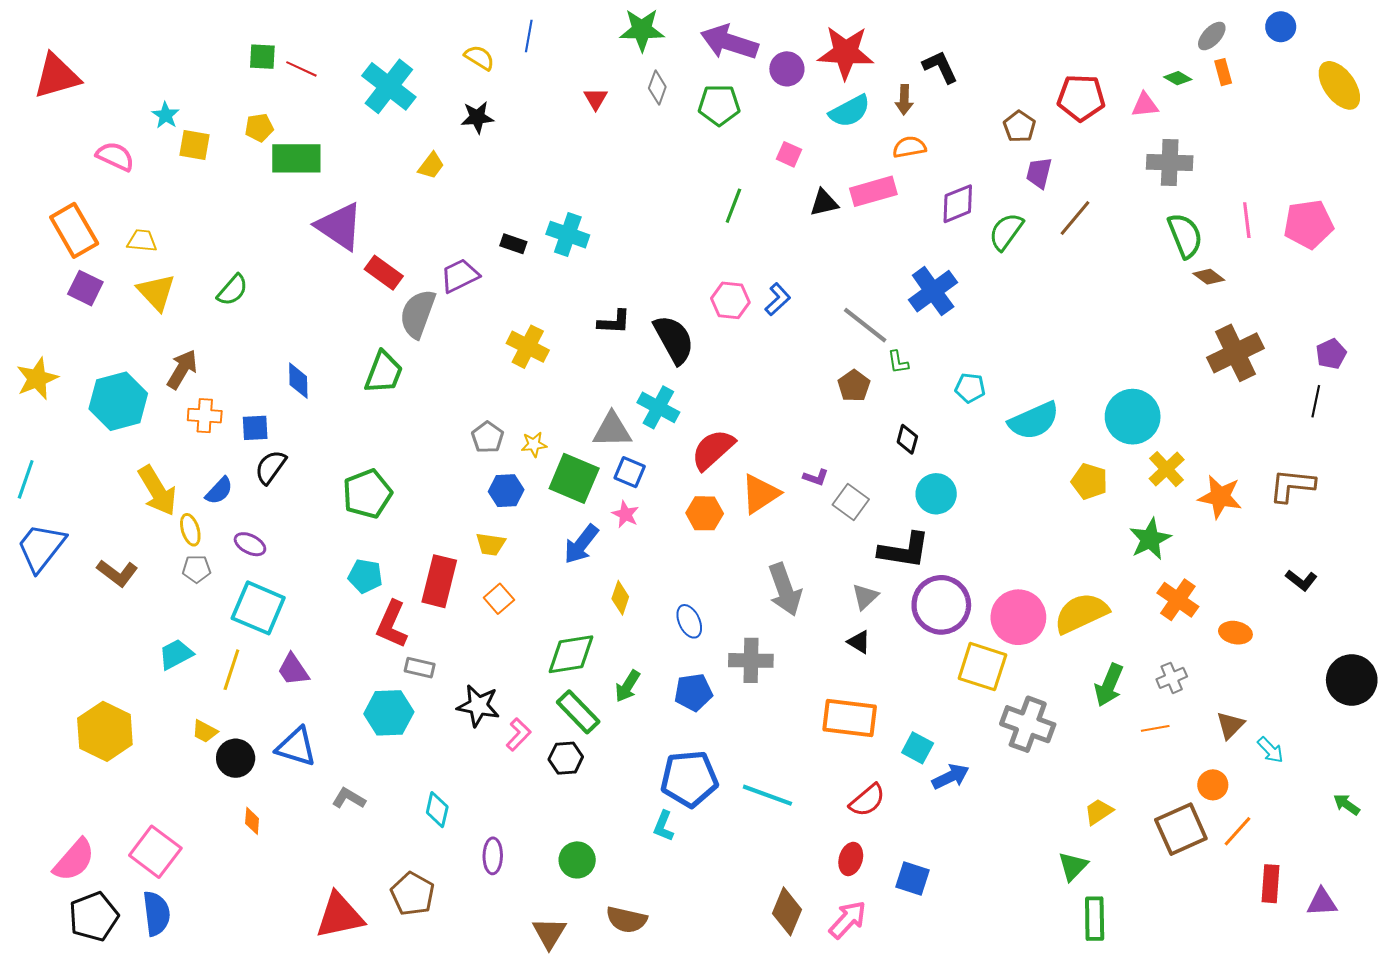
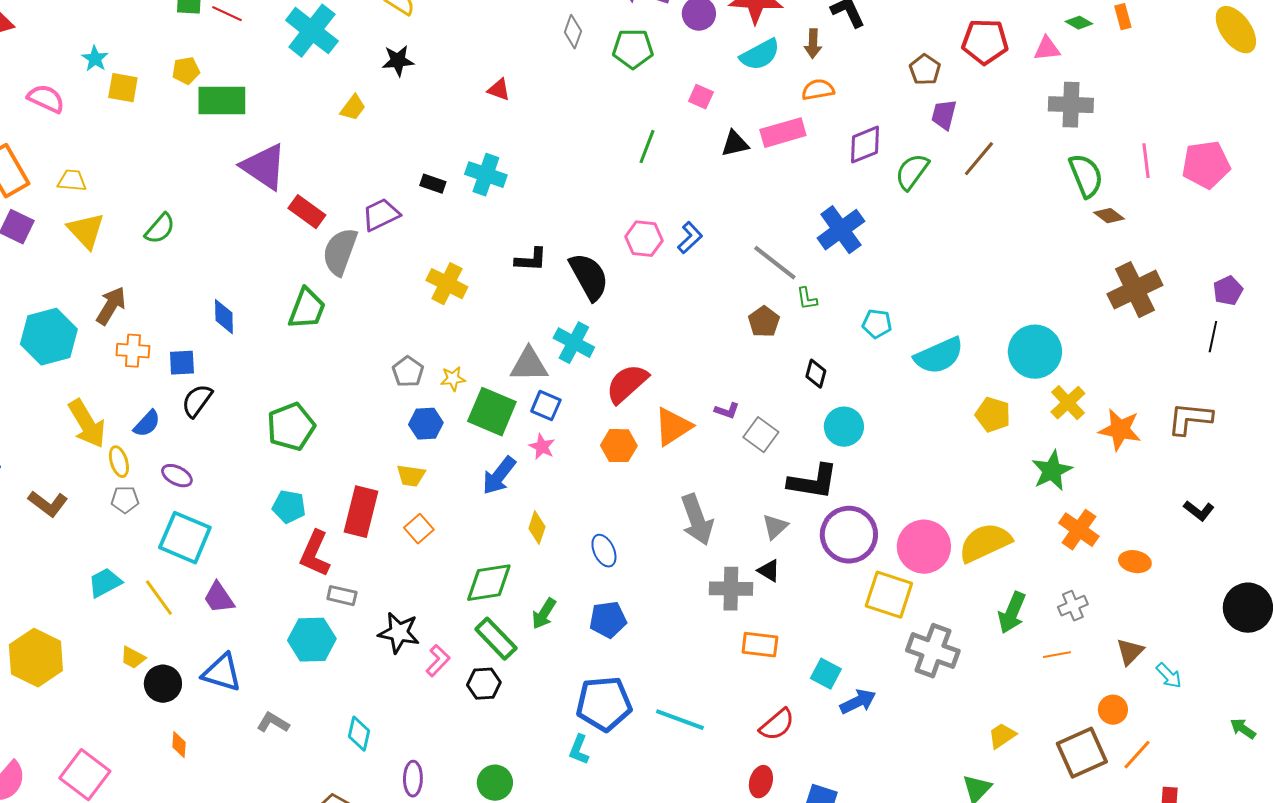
red triangle: (596, 99) -> (499, 90), moved, turned -40
gray cross: (751, 660) -> (731, 589), moved
yellow line: (231, 670) -> (159, 598), turned -54
orange rectangle: (850, 718) -> (760, 645), size x0.7

